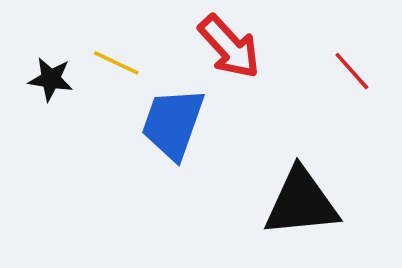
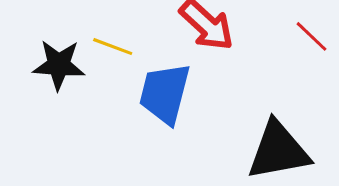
black star: (51, 79) -> (59, 65), size x1.4

